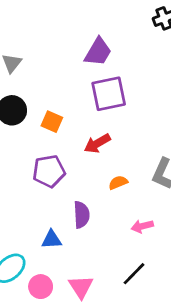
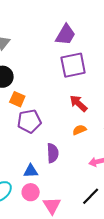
orange square: (52, 122) -> (17, 99), moved
red arrow: (97, 143) -> (78, 103), moved, turned 72
pink circle: (41, 287) -> (31, 192), moved

